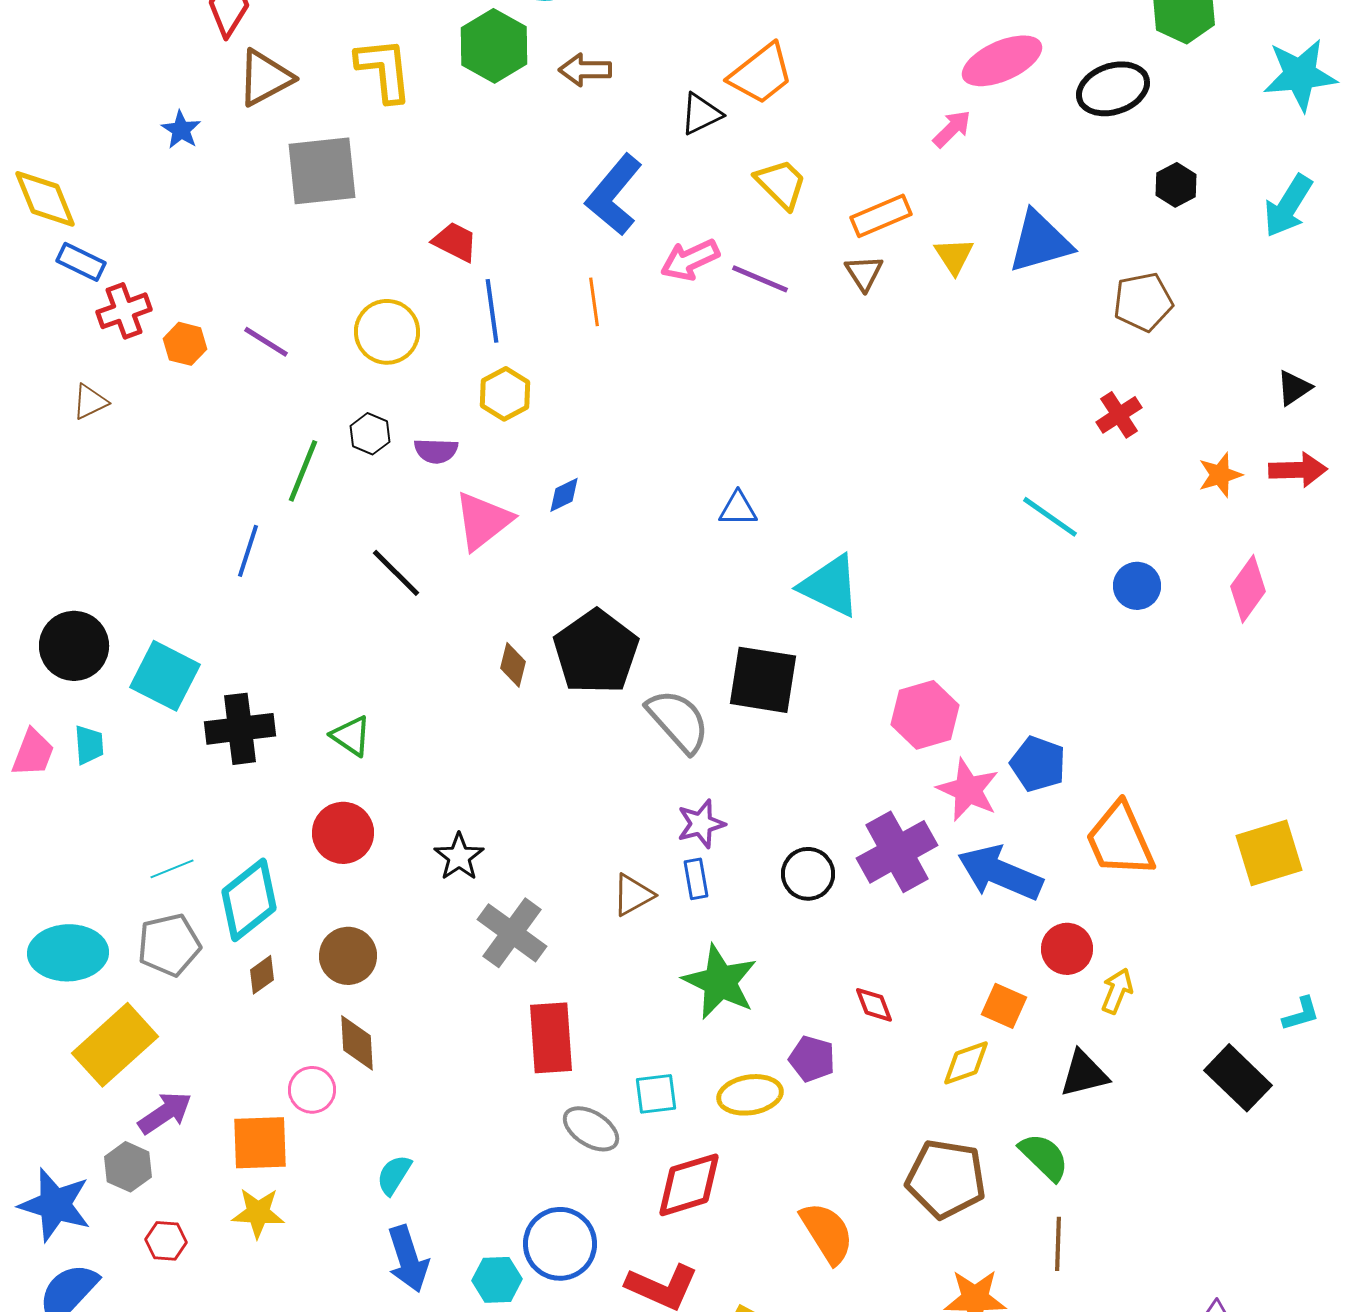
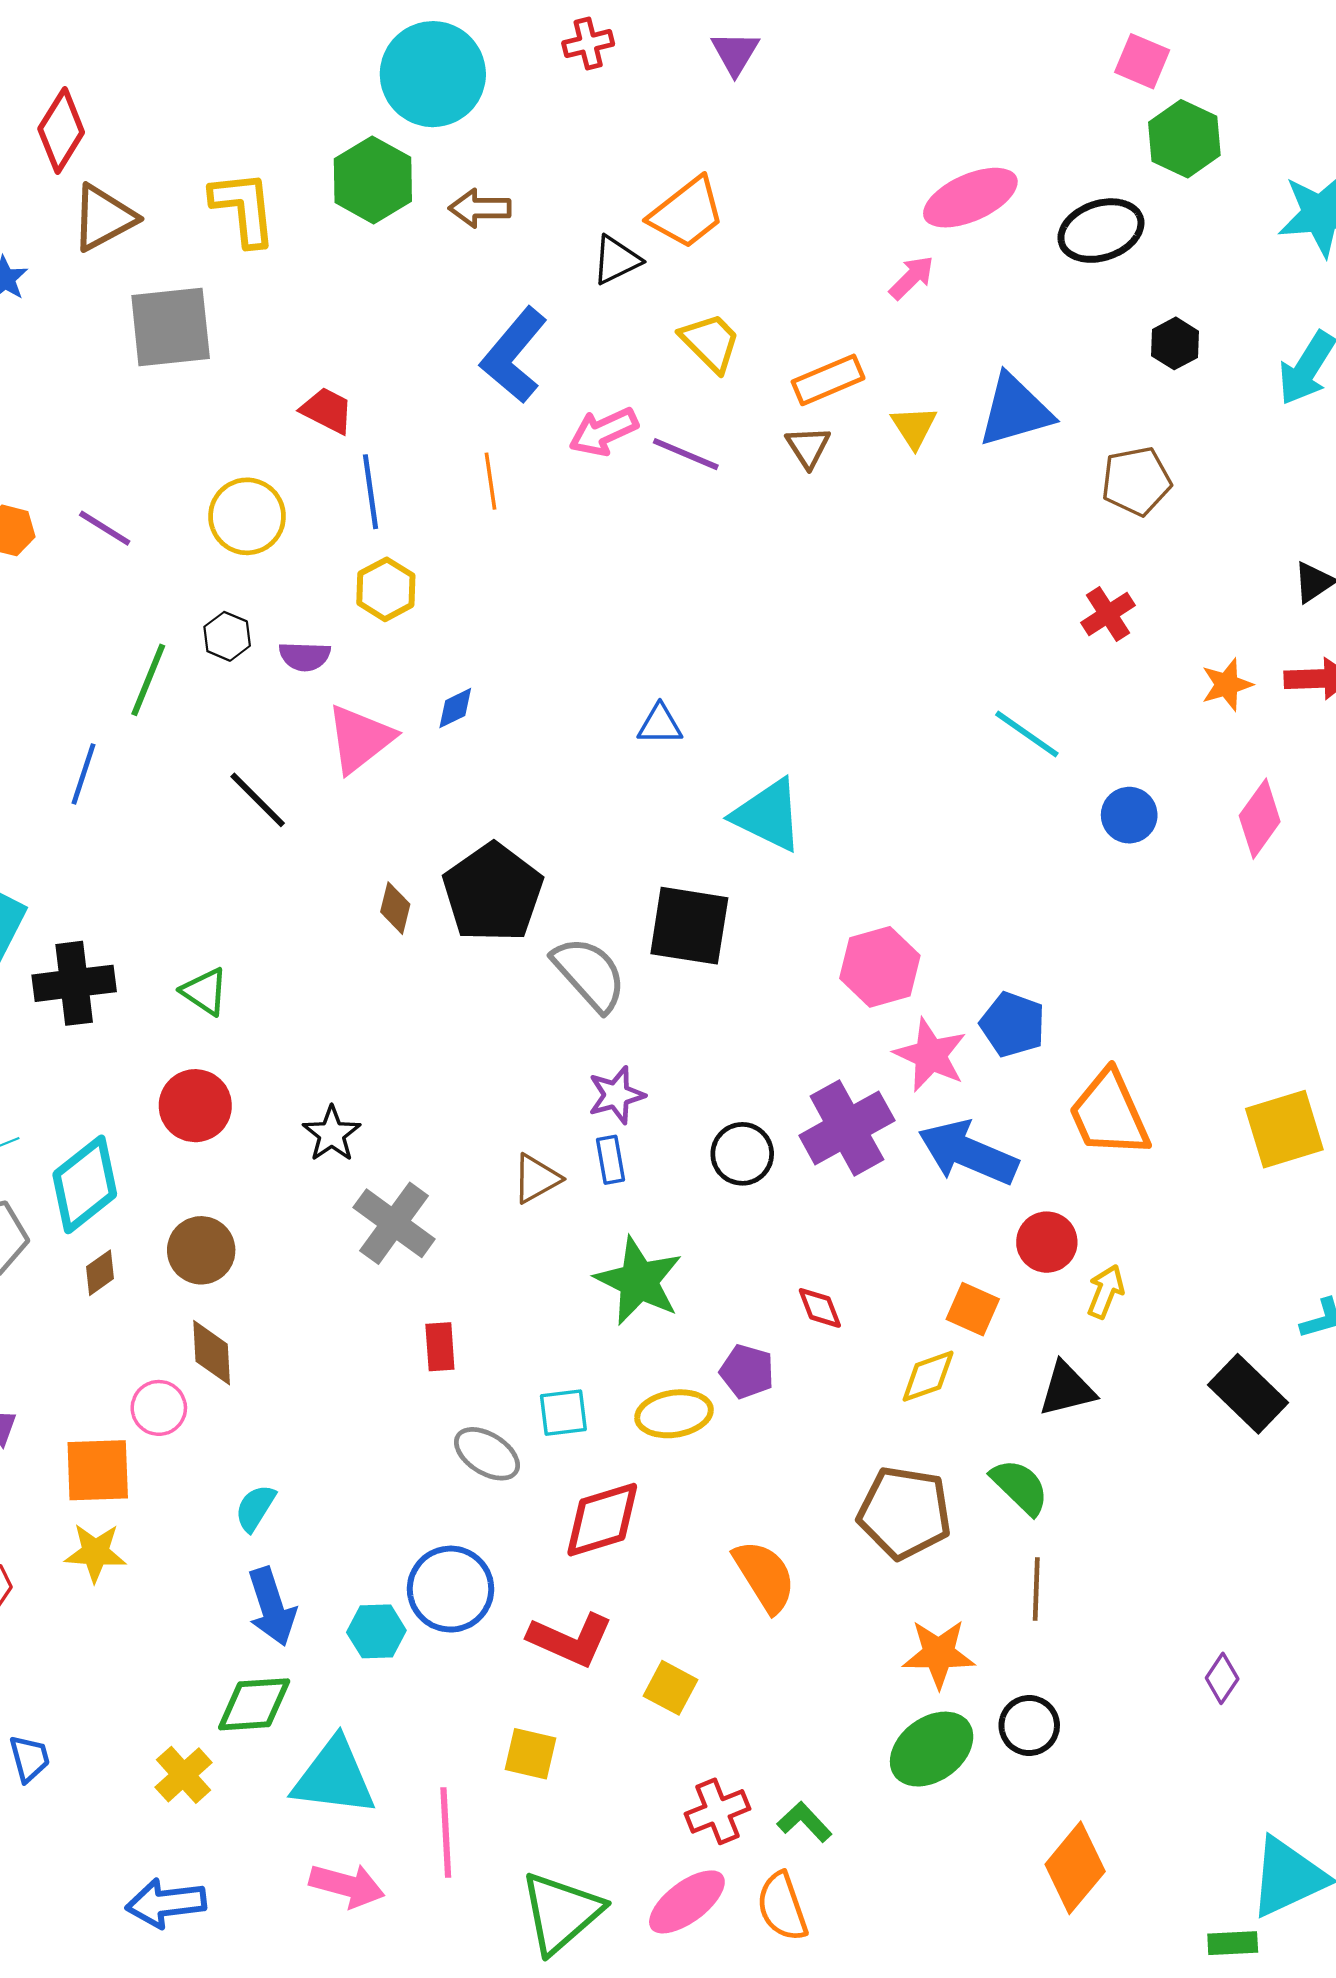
red rectangle: (551, 1038) -> (440, 1347), size x0.6

